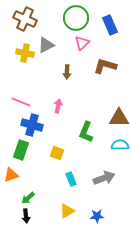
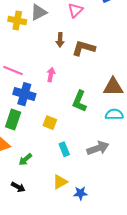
brown L-shape: (105, 66) -> (84, 48), moved
green arrow: (28, 198) -> (25, 159), moved
black arrow: (26, 216) -> (18, 187), turned -56
blue star: (97, 216) -> (81, 193), moved

